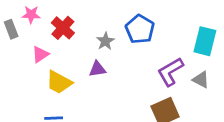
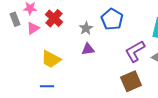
pink triangle: (40, 54) -> (33, 28), moved
purple triangle: (97, 69) -> (88, 49), moved

